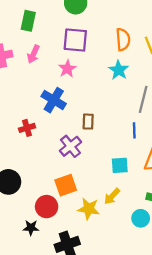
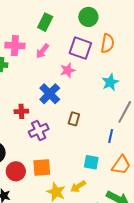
orange semicircle: (123, 39) -> (107, 43), moved
purple cross: (70, 146) -> (39, 130), moved
red circle: (47, 207) -> (16, 171), moved

